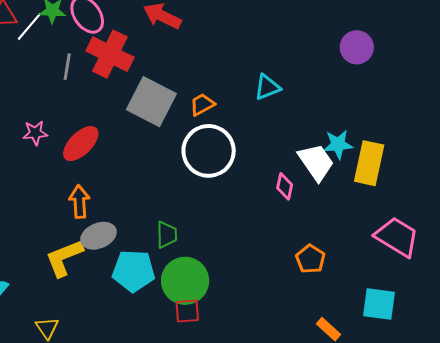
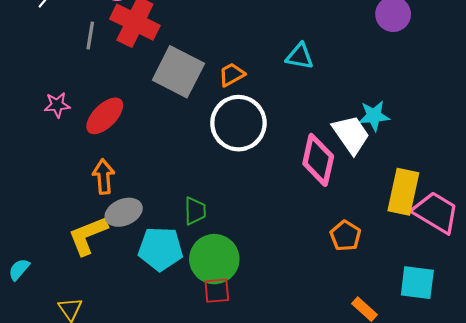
cyan triangle: (267, 87) -> (300, 56), turned 32
yellow rectangle: (369, 163) -> (403, 192), moved
pink diamond: (285, 186) -> (318, 160), size x1.8

